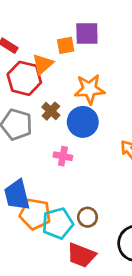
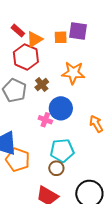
orange triangle: (43, 64) -> (35, 39), moved
blue circle: (83, 122) -> (61, 108), moved
cyan pentagon: (58, 223) -> (62, 150), moved

